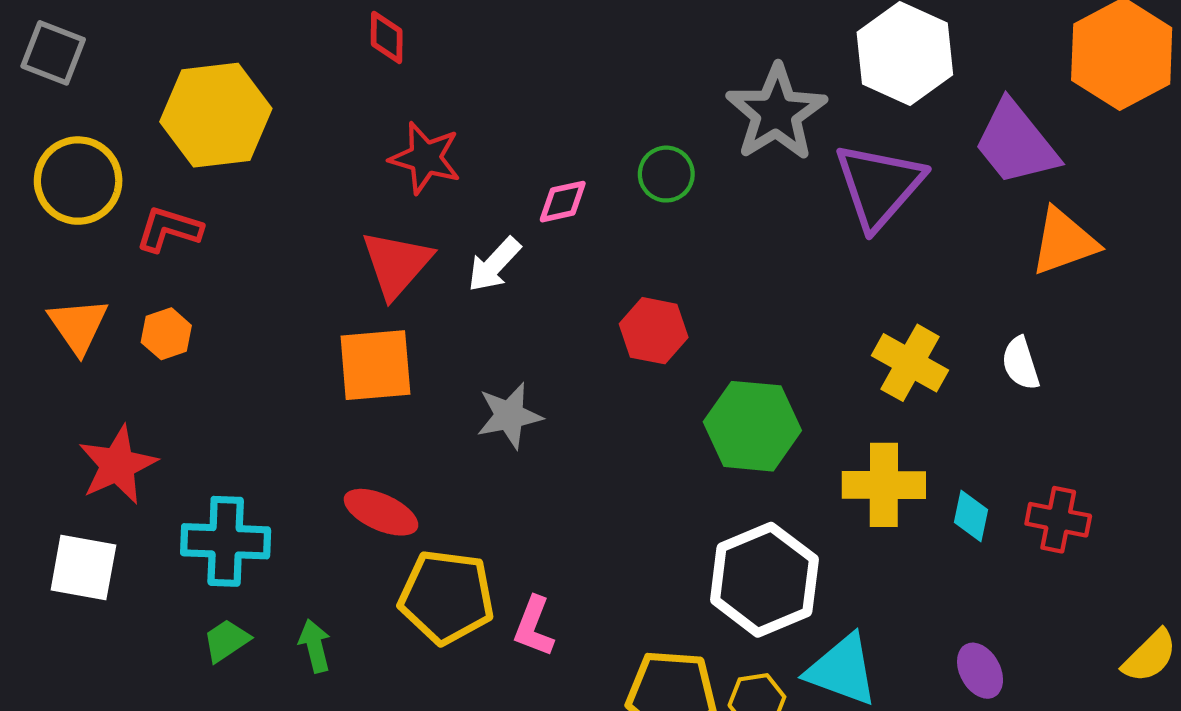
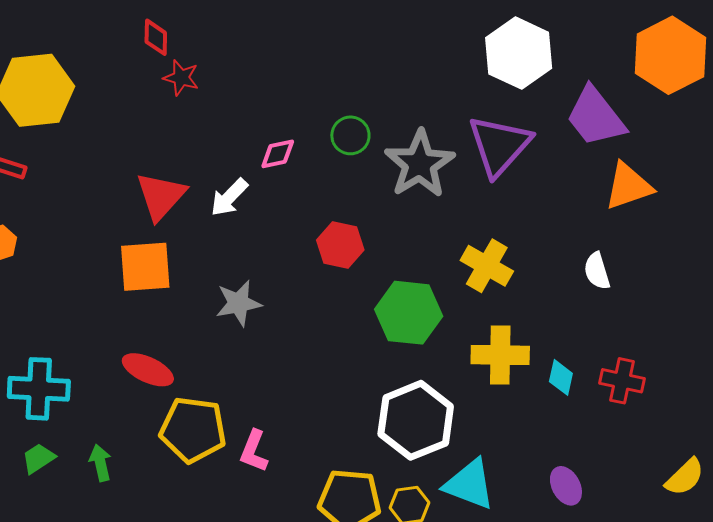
gray star: (776, 113) -> (420, 164), moved
red star: (425, 158) -> (181, 78), moved, size x0.7
yellow cross: (910, 363) -> (487, 266), moved

